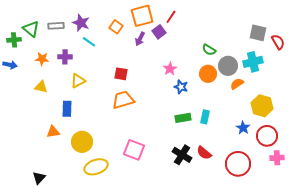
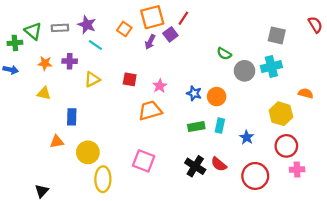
red semicircle: (278, 42) -> (315, 25), moved
pink star: (170, 69) -> (160, 86), moved
orange circle: (208, 74) -> (217, 97), moved
yellow triangle: (78, 81) -> (92, 79), moved
orange semicircle: (237, 84) -> (306, 93), moved, turned 48
orange trapezoid: (123, 100) -> (150, 111), moved
blue star: (243, 128) -> (247, 137), moved
yellow ellipse: (96, 167) -> (103, 179), turned -70

